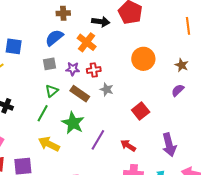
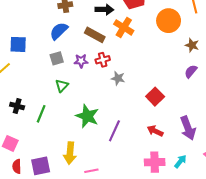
orange cross: (87, 42) -> (124, 27), moved
orange circle: (143, 59) -> (169, 21), moved
brown rectangle: (80, 94) -> (95, 35), moved
green line: (43, 113) -> (41, 114), moved
yellow arrow: (49, 144) -> (70, 153), moved, turned -105
red arrow: (128, 146) -> (155, 131), moved

